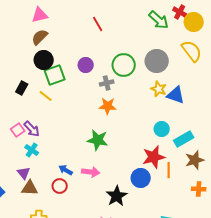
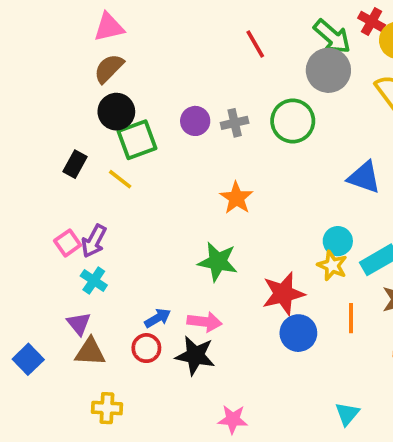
red line: (98, 24) -> (255, 44), moved
gray circle: (157, 61) -> (328, 70), moved
green circle: (124, 65) -> (293, 121), moved
gray cross: (107, 83) -> (235, 123), moved
yellow star: (159, 89) -> (332, 265), moved
orange star: (108, 106) -> (236, 198), turned 30
purple arrow: (32, 129) -> (94, 241), turned 72
red star: (154, 157) -> (283, 294), moved
blue arrow: (66, 170) -> (158, 318), turned 120
black star: (117, 196) -> (195, 356), moved, turned -30

